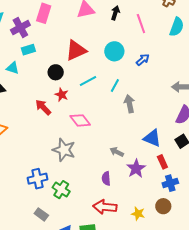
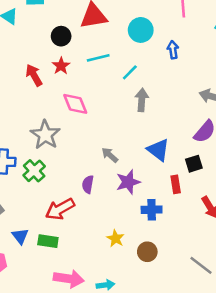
blue arrow: (143, 60) -> (173, 50), turned -72
red rectangle: (162, 162) -> (176, 184), moved
blue cross: (170, 183) -> (152, 210), moved
green cross: (61, 190) -> (34, 171), moved
brown circle: (163, 206) -> (147, 252), moved
red arrow: (105, 207) -> (60, 209), moved, turned -50

